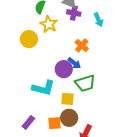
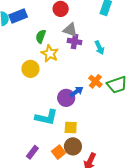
orange cross: (82, 45) -> (95, 81), moved
blue arrow: (74, 63) -> (76, 92), turned -72
green trapezoid: (85, 83) -> (117, 85), moved
orange square: (55, 123) -> (59, 152), turned -32

